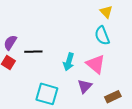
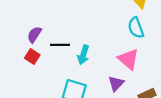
cyan arrow: (69, 62) -> (83, 55), moved

